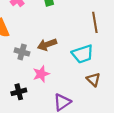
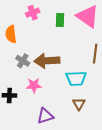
brown arrow: (47, 45) -> (47, 61), size x1.4

